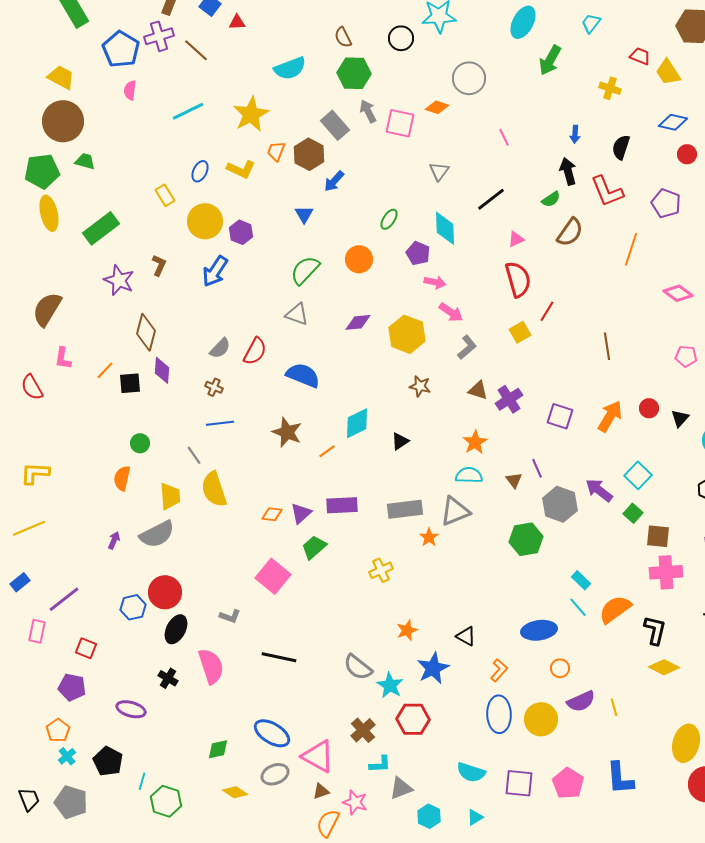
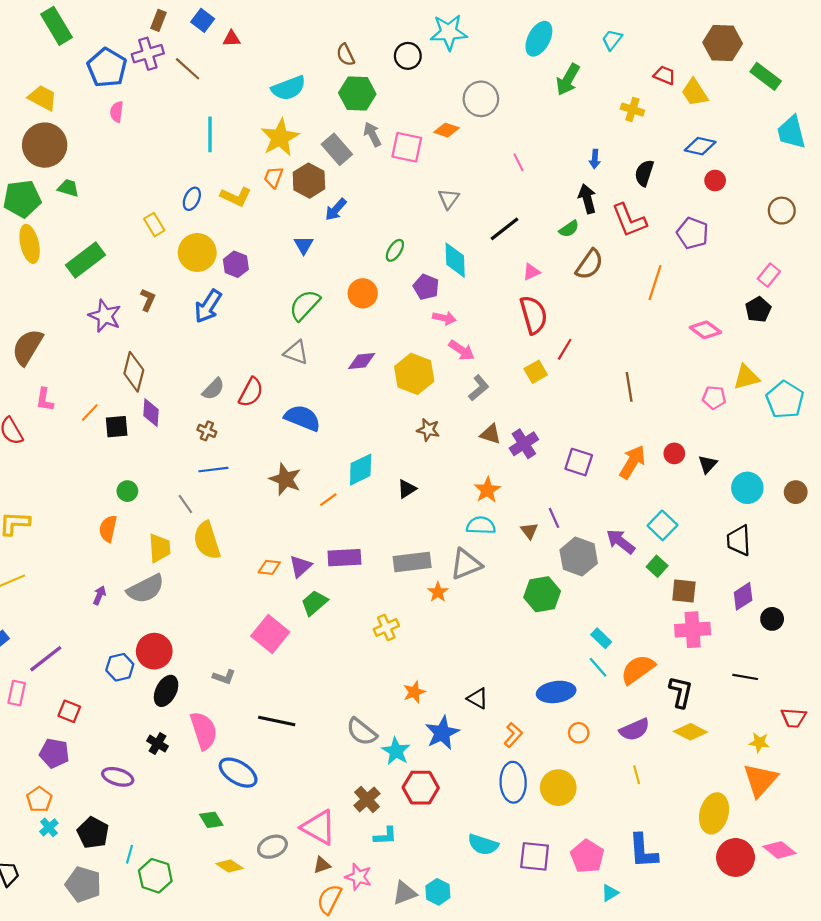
cyan line: (188, 111) -> (210, 134), moved, turned -64
yellow star: (251, 114) -> (280, 138), moved
purple semicircle: (581, 701) -> (635, 730), moved
blue ellipse: (272, 733) -> (238, 773), moved
green diamond: (218, 749) -> (211, 820), turned 70
gray triangle: (401, 788) -> (405, 893), moved
gray pentagon: (71, 802) -> (83, 884), moved
cyan triangle: (475, 817) -> (610, 893), moved

